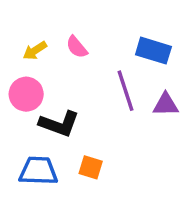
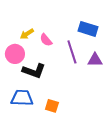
pink semicircle: (77, 47) -> (46, 40), moved
yellow arrow: (35, 51) -> (27, 34), moved
orange square: (91, 167) -> (52, 106), moved

